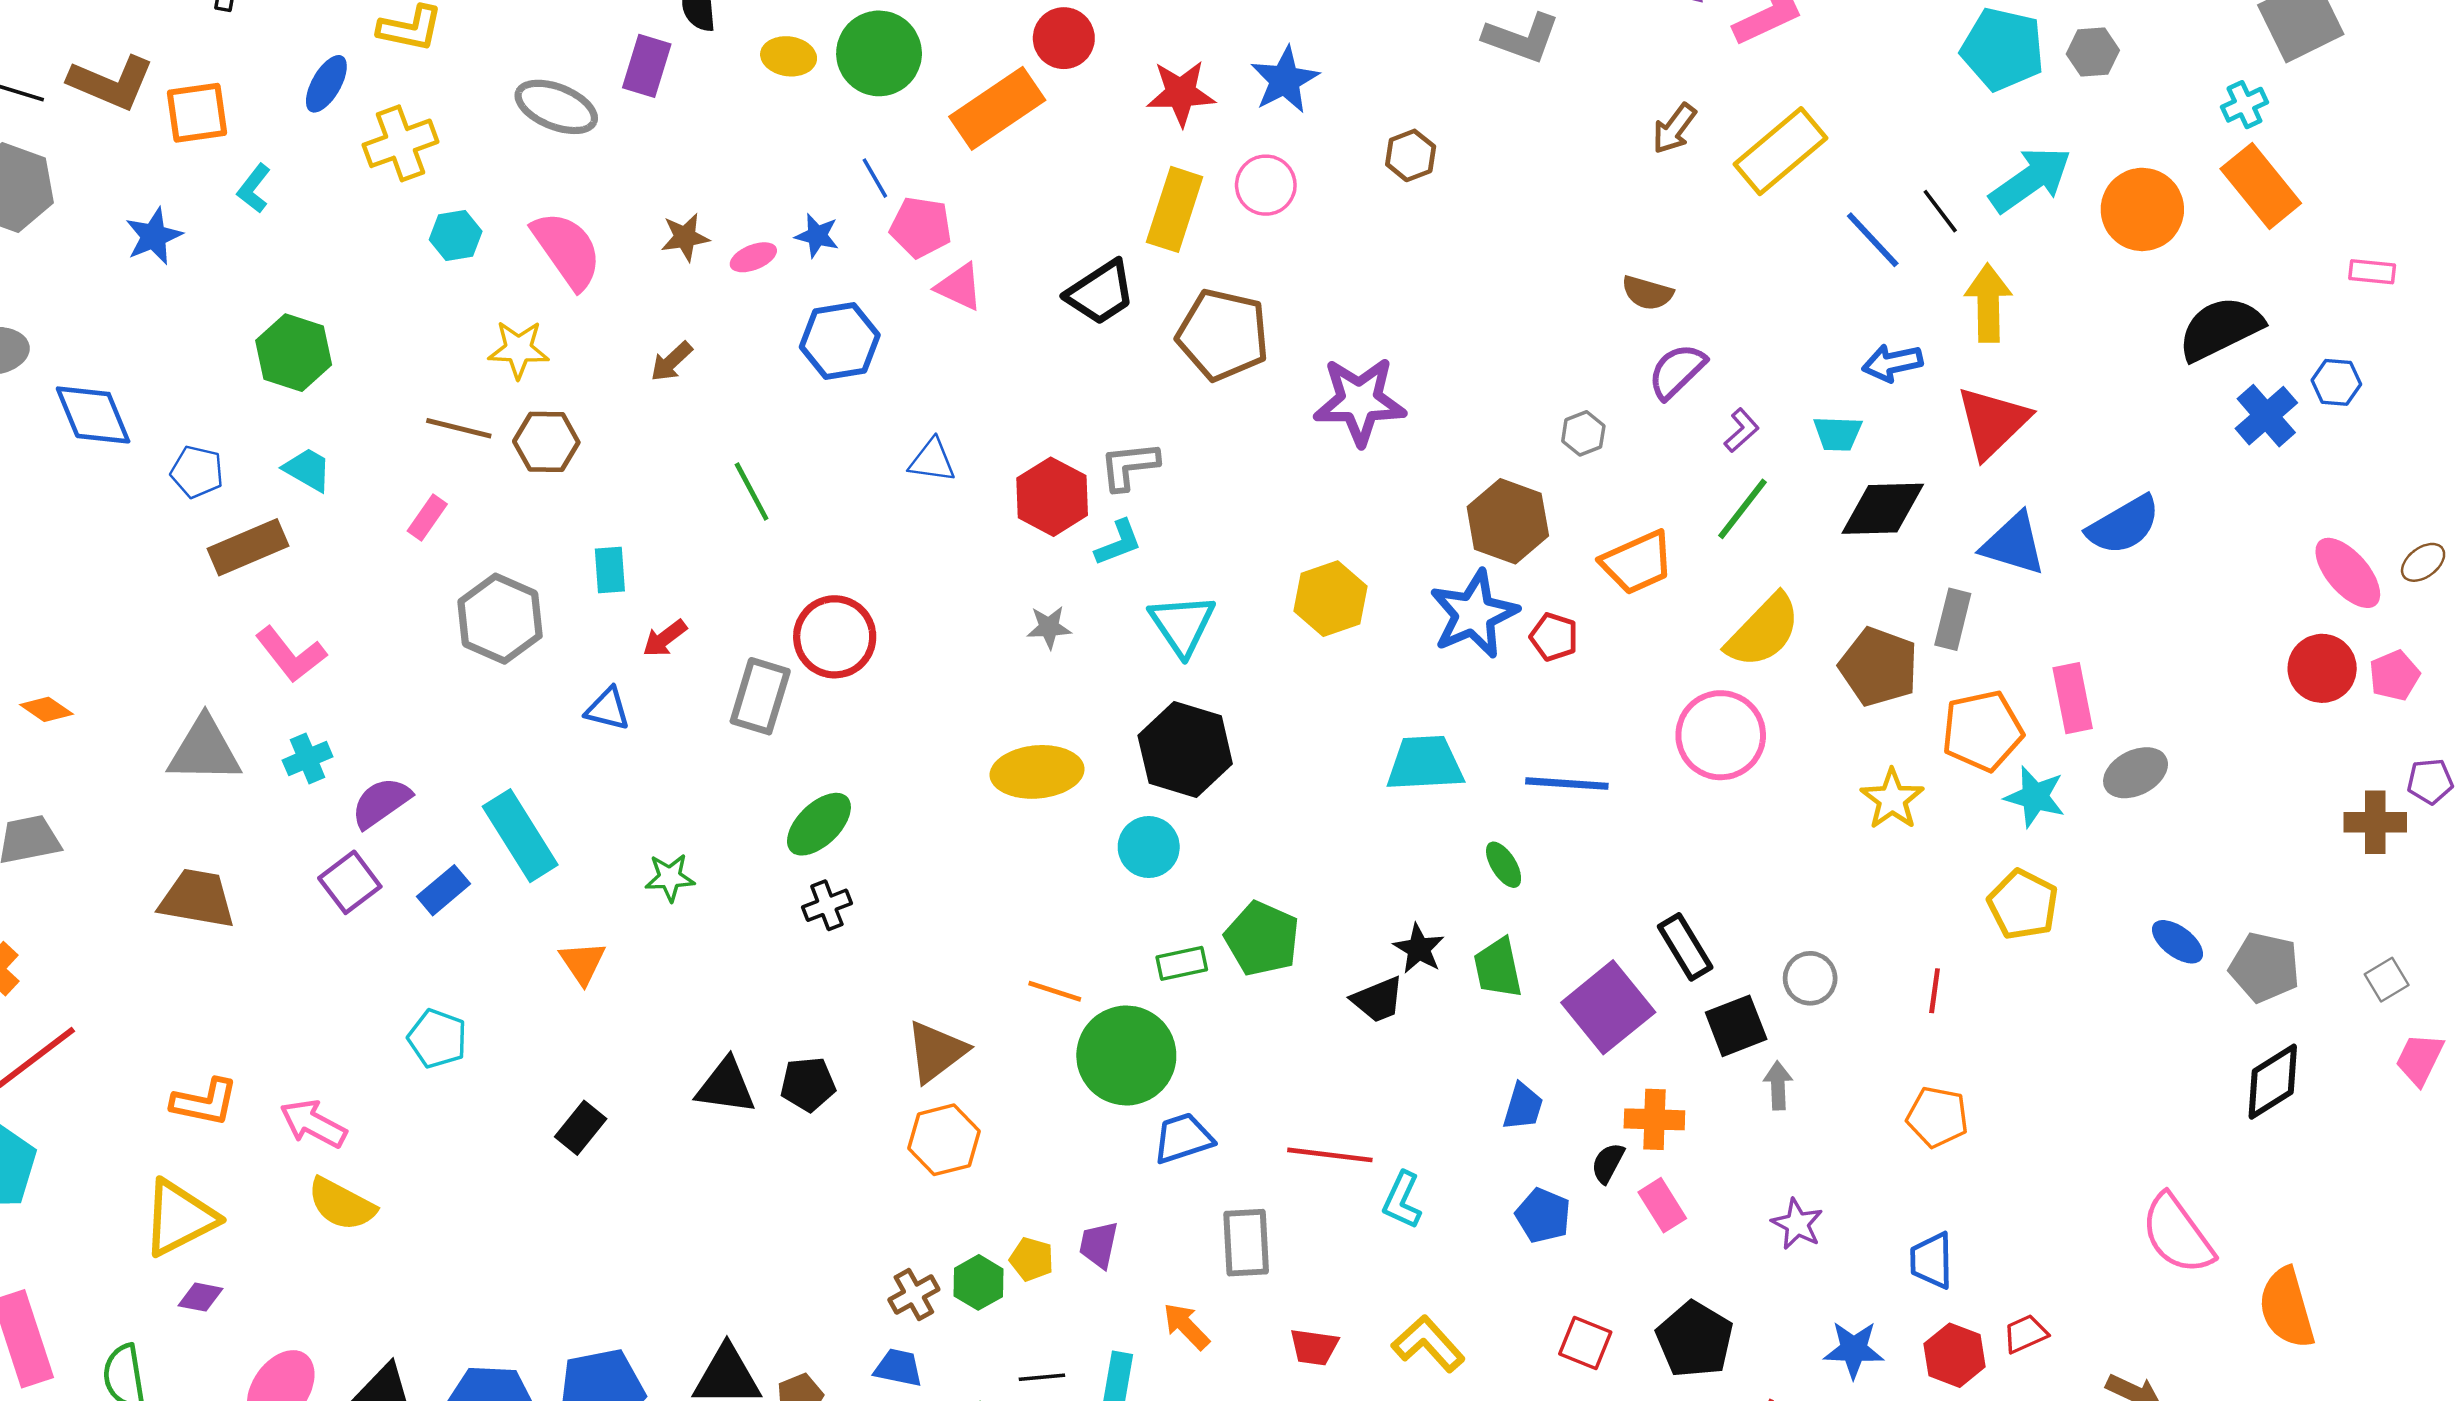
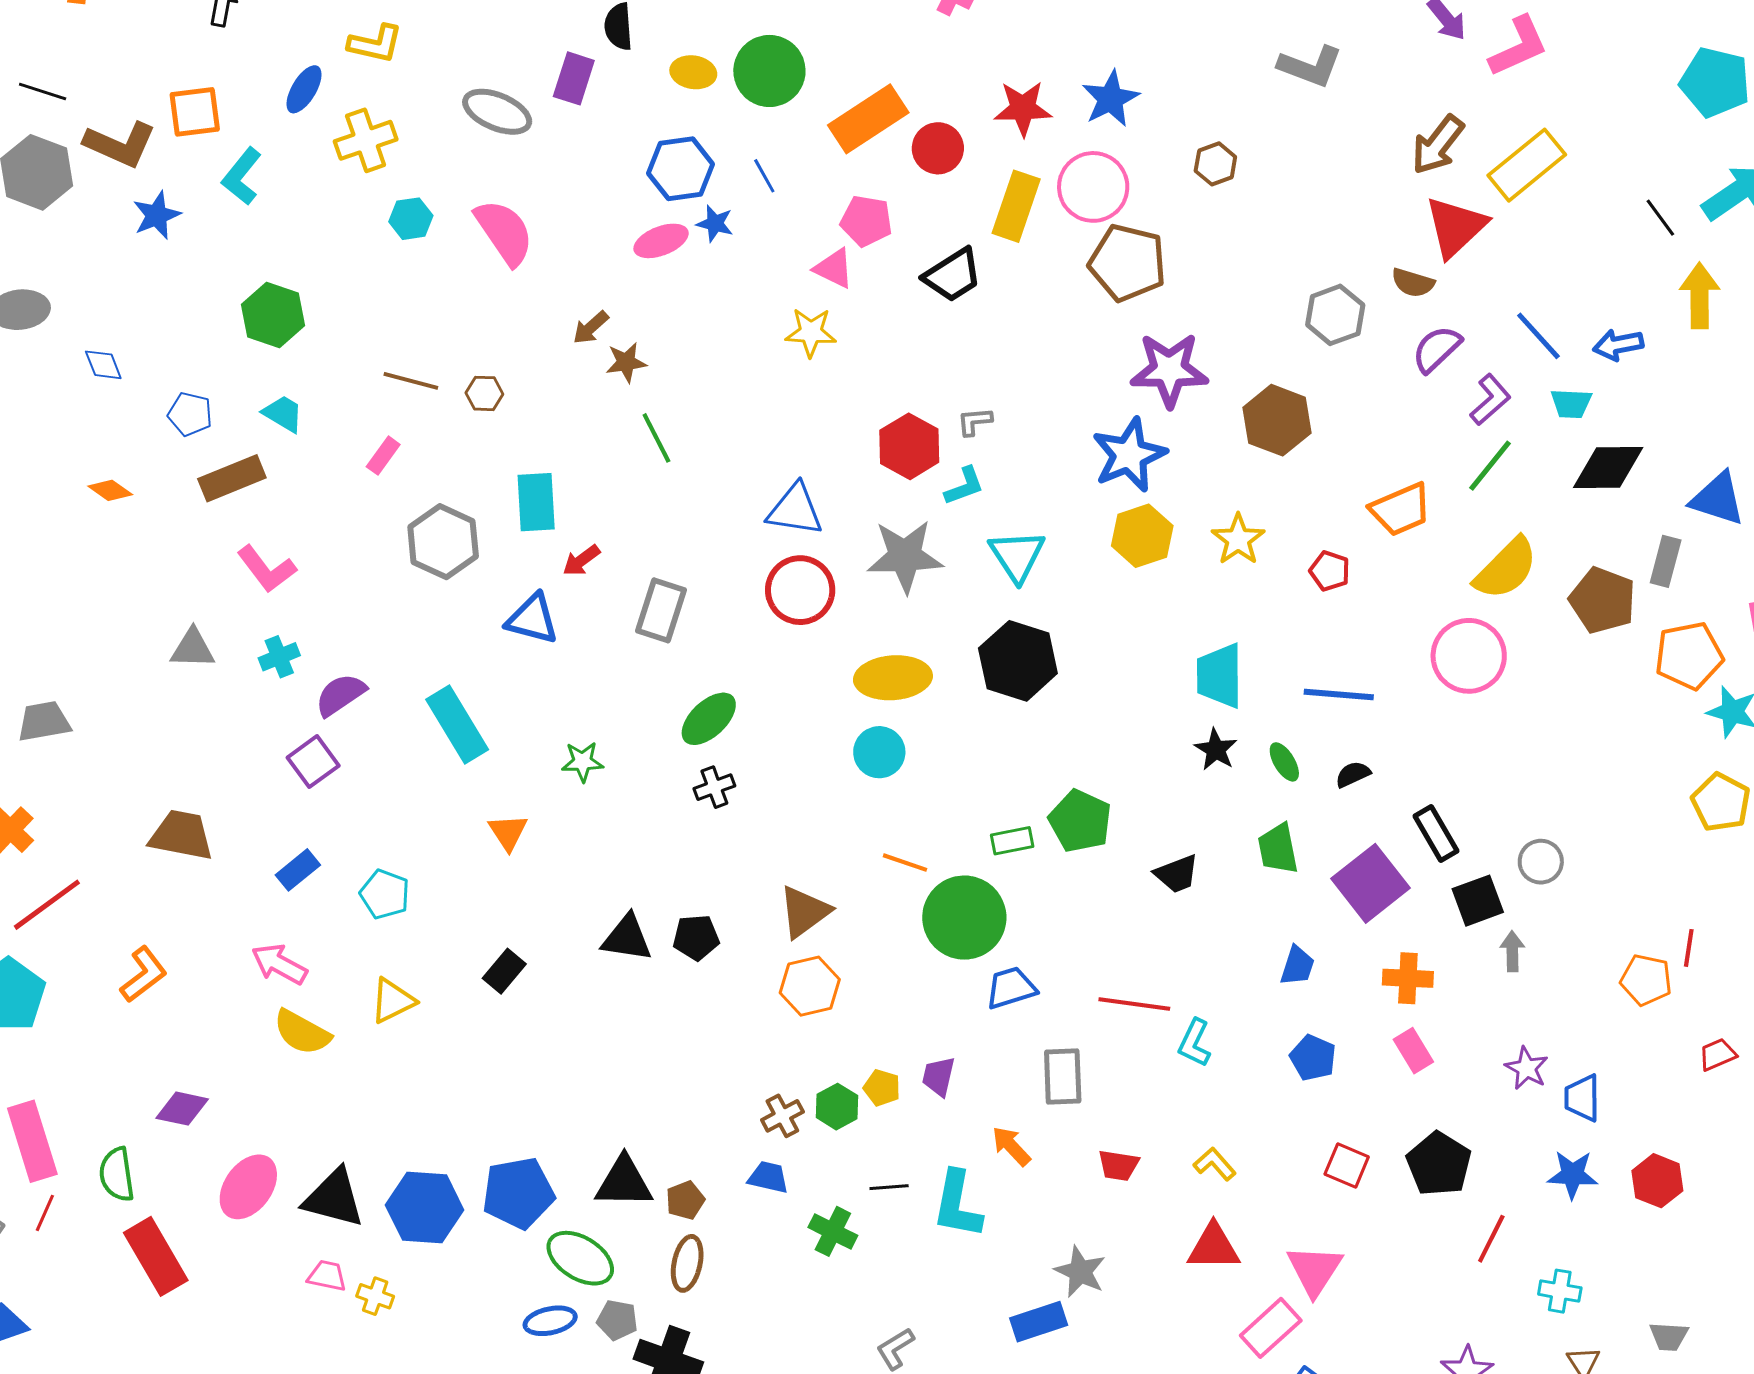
red circle: (1064, 38) -> (938, 148), moved
brown L-shape: (111, 83) -> (120, 144), moved
brown arrow: (1674, 129) -> (1438, 145), size x1.4
pink circle: (1266, 185) -> (1093, 187), size x1.4
cyan L-shape: (254, 188) -> (242, 176), size x1.4
pink pentagon: (921, 227) -> (866, 221), moved
brown star: (685, 237) -> (626, 362), moved
blue line: (1873, 240) -> (1538, 336), moved
pink ellipse: (753, 257) -> (661, 241), size x1.4
brown pentagon: (1223, 335) -> (1128, 263), moved
blue hexagon: (840, 341) -> (681, 169), moved
yellow star: (518, 349) -> (811, 332), moved
blue diamond: (93, 415) -> (103, 365), size x0.6
red triangle: (1993, 422) -> (1456, 227), moved
purple L-shape: (1741, 430) -> (1490, 400), size x1.4
gray hexagon: (1583, 433) -> (1335, 315), moved, size x1.6
brown hexagon: (546, 442) -> (484, 393), size x0.7
blue triangle: (932, 461) -> (795, 510), moved, size x1.4
gray L-shape: (1129, 466) -> (975, 421), size x0.7
brown hexagon: (1508, 521) -> (1277, 420), moved
cyan rectangle: (610, 570) -> (536, 502), size x1.5
blue star: (1474, 614) -> (1129, 455), moved
gray star: (1049, 627) -> (905, 556), size x2.0
red circle: (835, 637) -> (800, 590), moved
orange diamond: (46, 709) -> (110, 490), moved
blue triangle: (608, 709) -> (532, 619), size x1.4
gray triangle: (204, 750) -> (193, 648), size x0.7
cyan trapezoid: (1425, 763) -> (1219, 676), turned -88
yellow star: (1892, 799) -> (1238, 539), moved
cyan circle: (1149, 847) -> (879, 752), moved
blue rectangle: (443, 890) -> (298, 870), moved
brown trapezoid: (197, 899) -> (181, 835), moved
black star: (1419, 949) -> (1216, 750), moved
red line: (1935, 991) -> (1689, 948), moved
orange L-shape: (205, 1102) -> (144, 974), moved, turned -50
black semicircle: (1608, 1163) -> (1353, 774), moved, turned 36
yellow triangle: (179, 1218) -> (393, 1001), moved, size x0.7
blue trapezoid: (1932, 1261) -> (1582, 1098), moved
purple diamond: (201, 1297) -> (182, 1109), size x1.4
red trapezoid: (2025, 1334) -> (1718, 1054), moved
yellow L-shape: (1428, 1344) -> (1215, 1164), size x0.7

